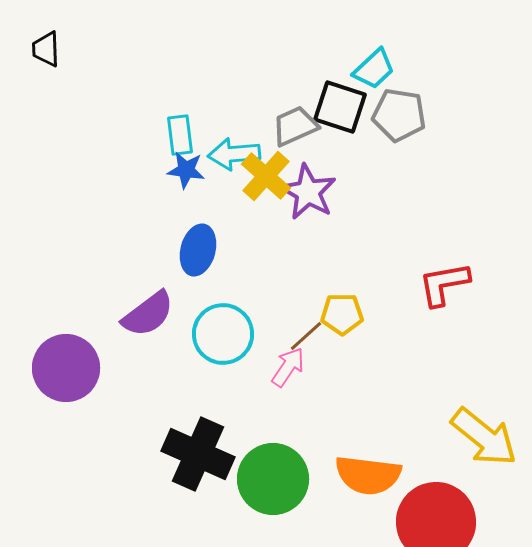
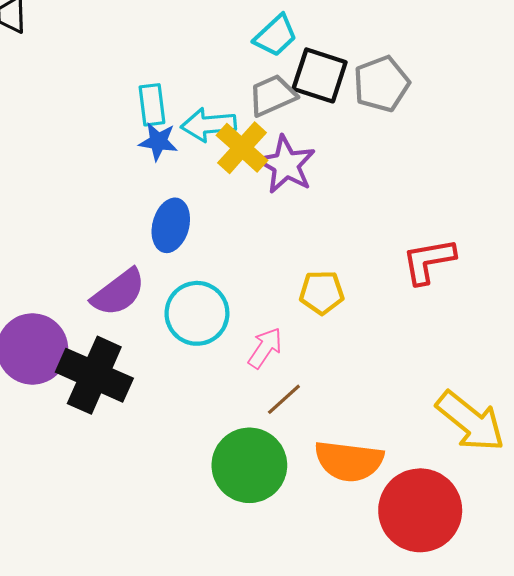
cyan trapezoid: (374, 69) -> (276, 36), moved
gray pentagon: (399, 115) -> (381, 84), turned -30
brown line: (306, 336) -> (284, 399), moved
black cross: (198, 454) -> (94, 375), moved

